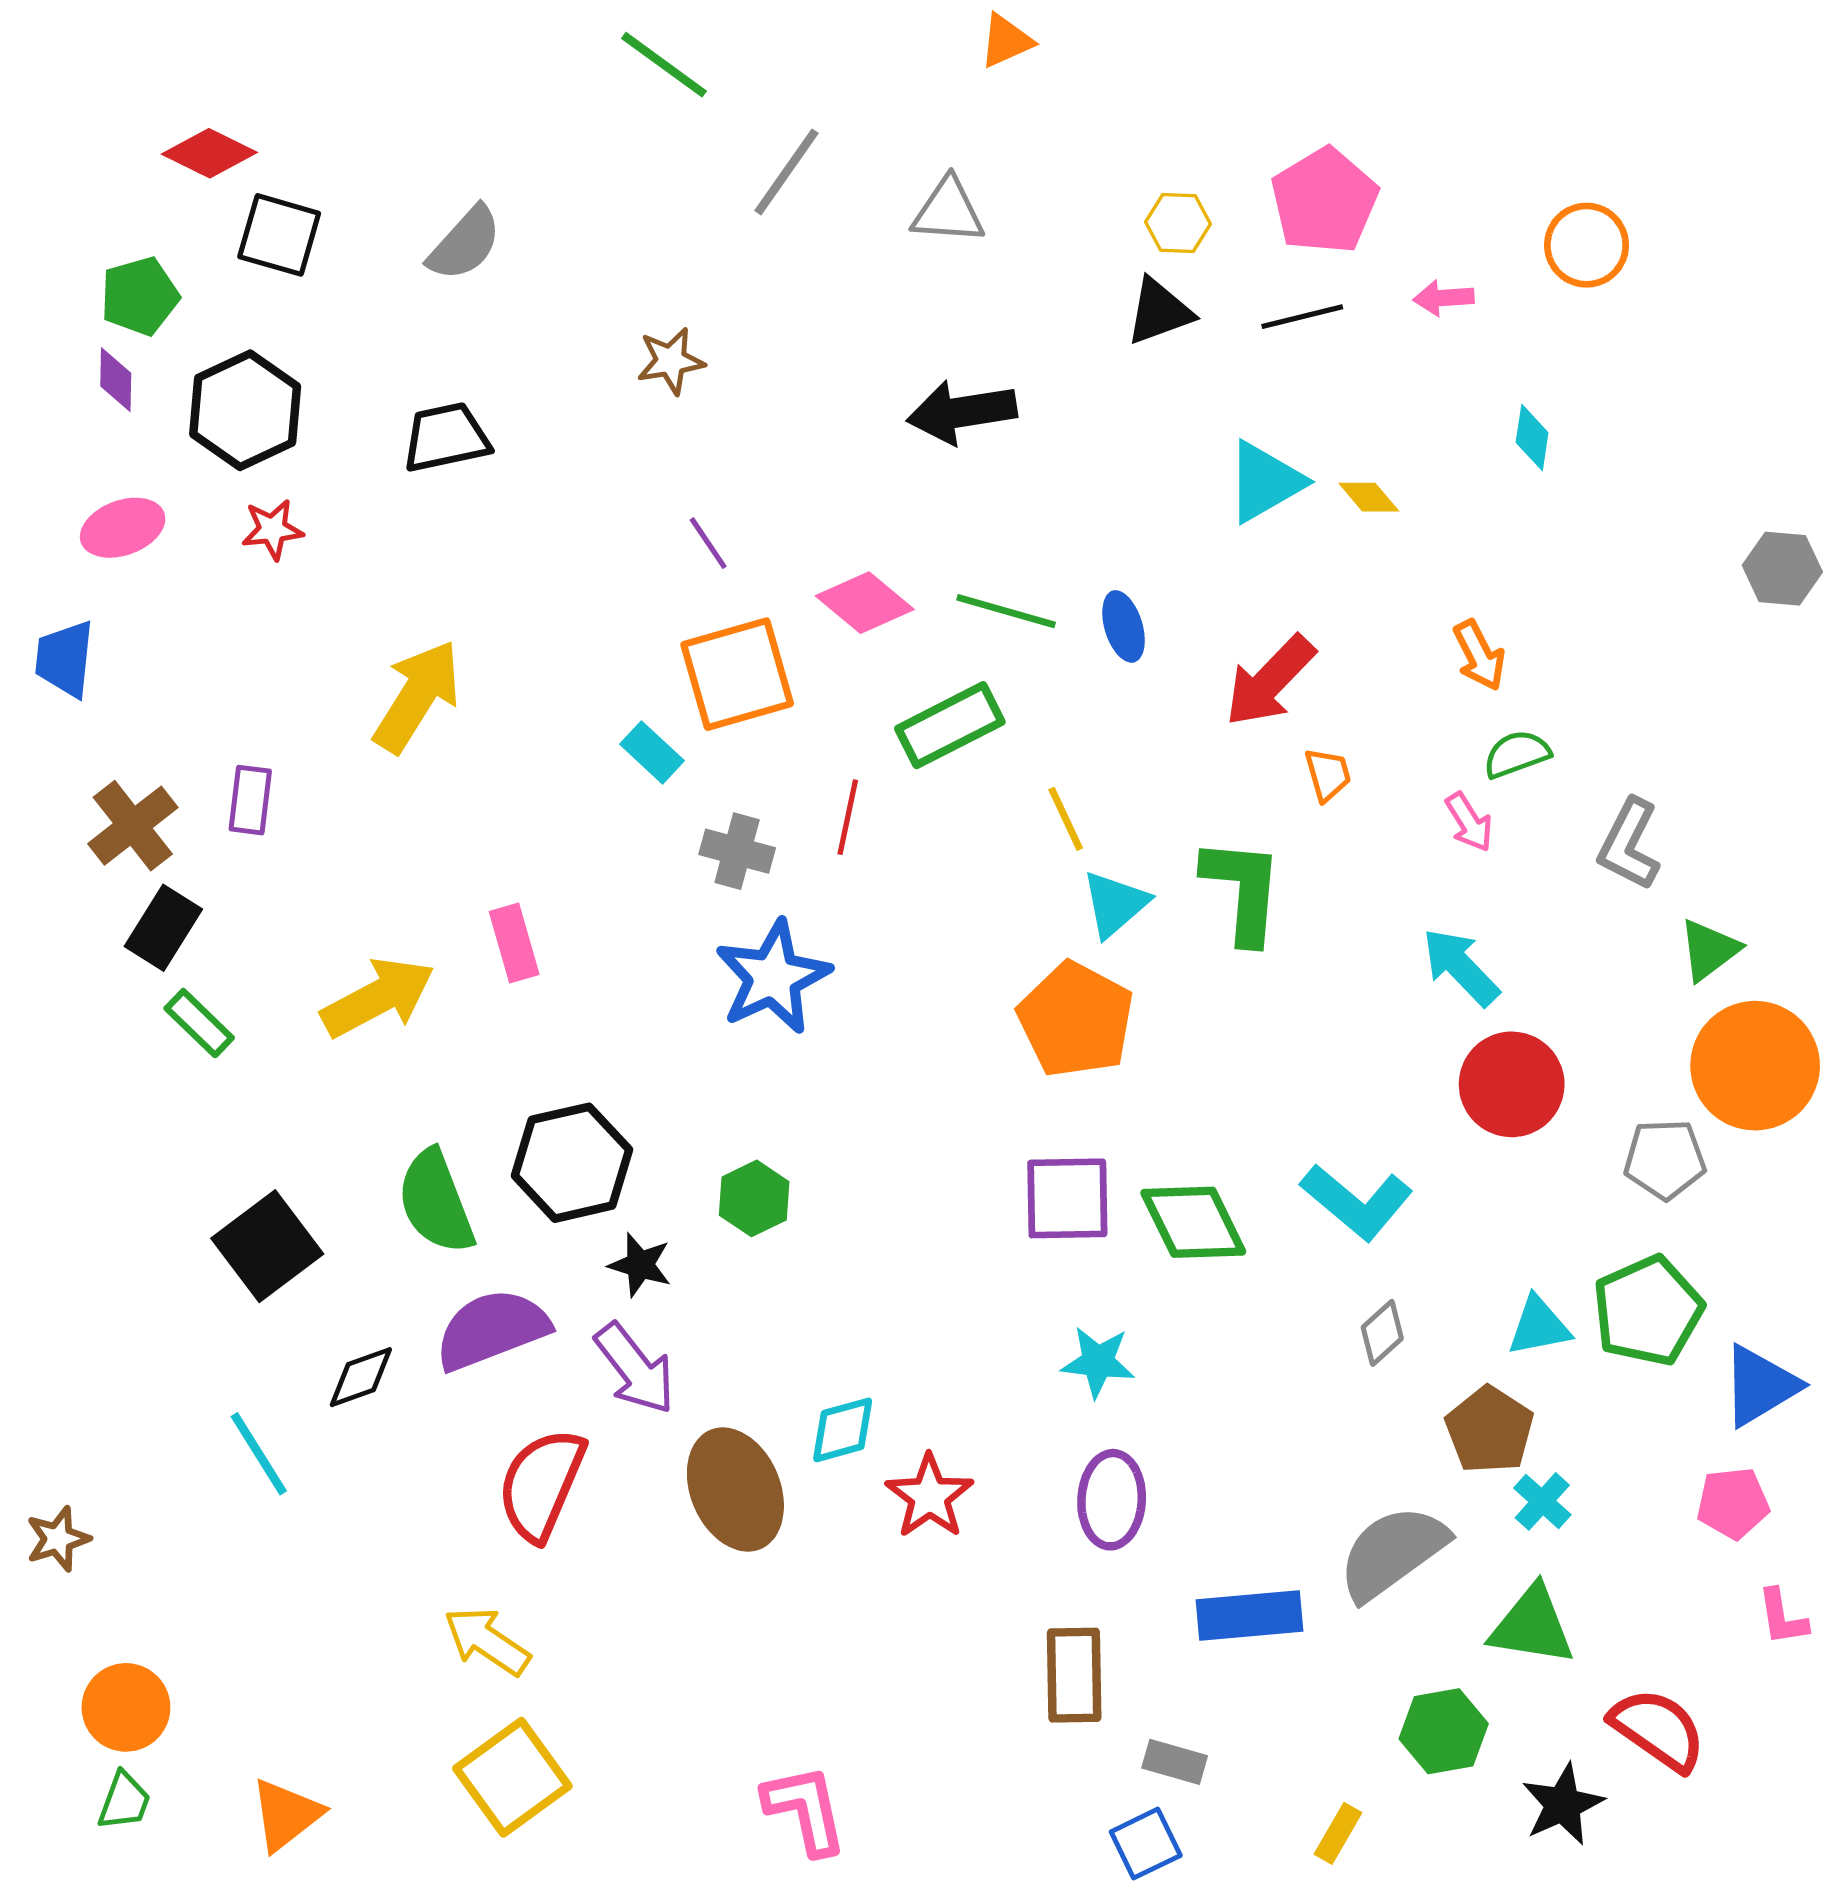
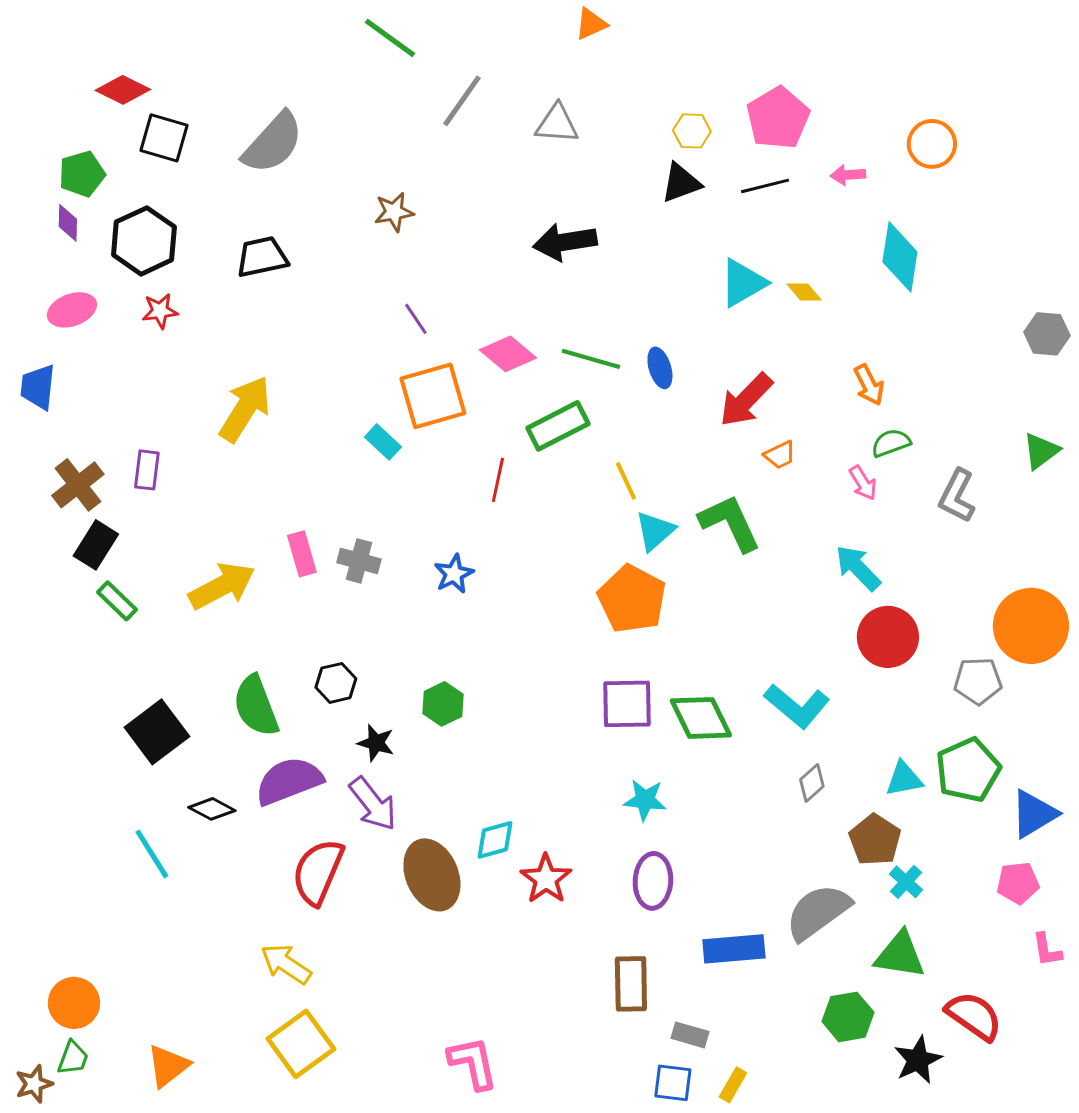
gray semicircle: (465, 243) -> (273, 143), size x1.4
cyan diamond: (1532, 437) -> (900, 257), size x1.8
orange trapezoid: (1328, 775) -> (780, 455), turned 80
gray cross: (737, 851) -> (359, 561), moved
green L-shape: (1243, 890) -> (730, 523), turned -30
green triangle: (1709, 950) -> (1041, 451), moved
blue star: (773, 977) -> (454, 574), size x0.6
black hexagon: (572, 1163) -> (336, 683), size x0.6
black diamond: (361, 1377) -> (212, 809), turned 48
brown star: (58, 1539) -> (34, 1084), moved
yellow rectangle: (1338, 1833) -> (733, 1085), moved
blue square: (1146, 1844) -> (673, 1083), turned 33

